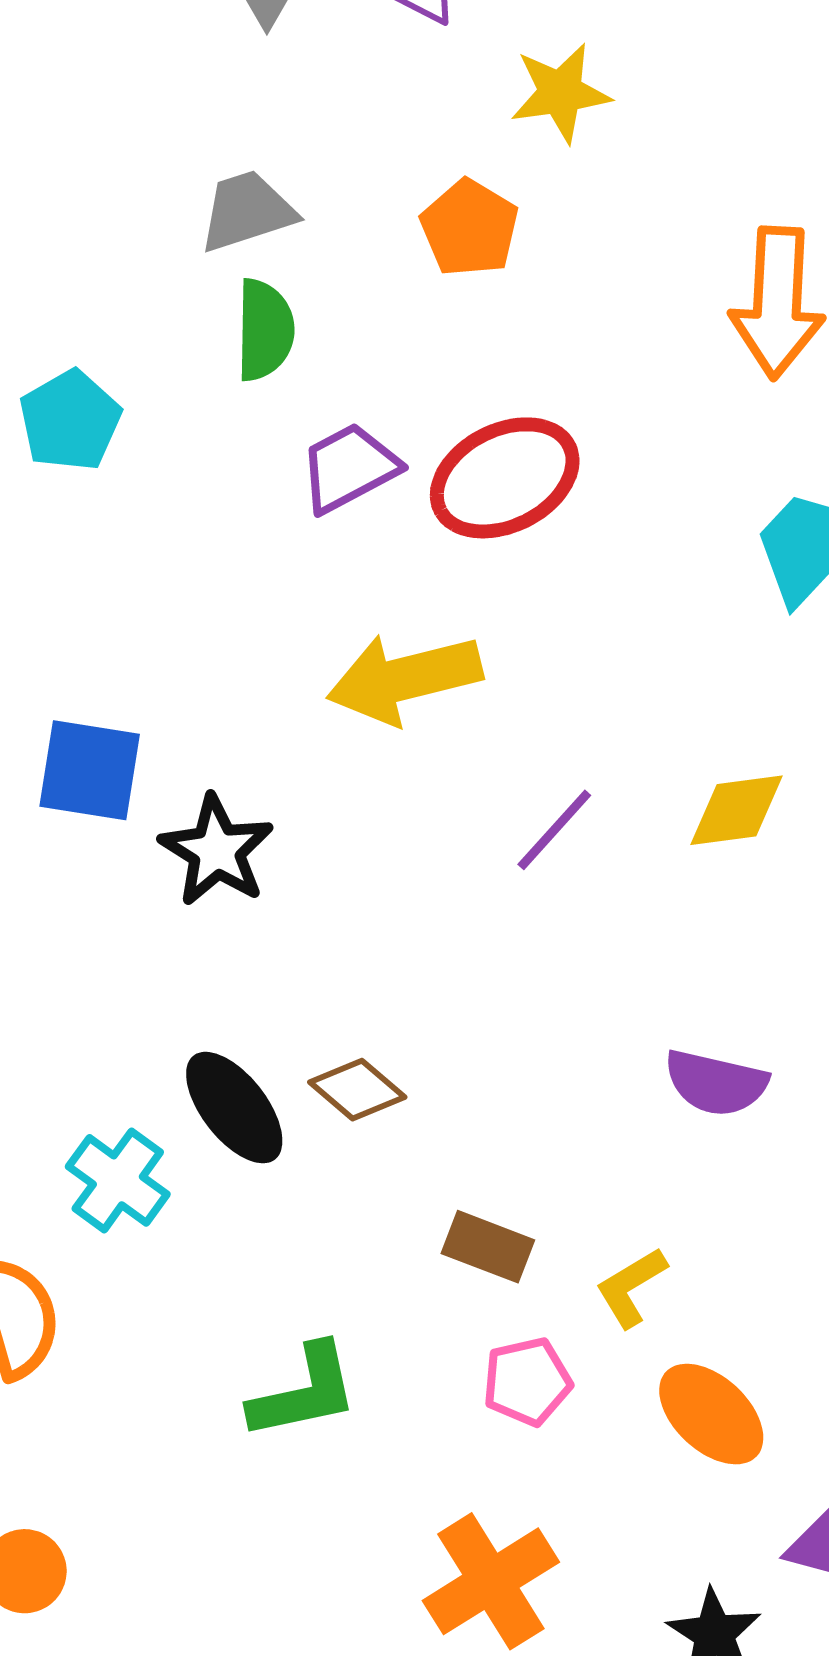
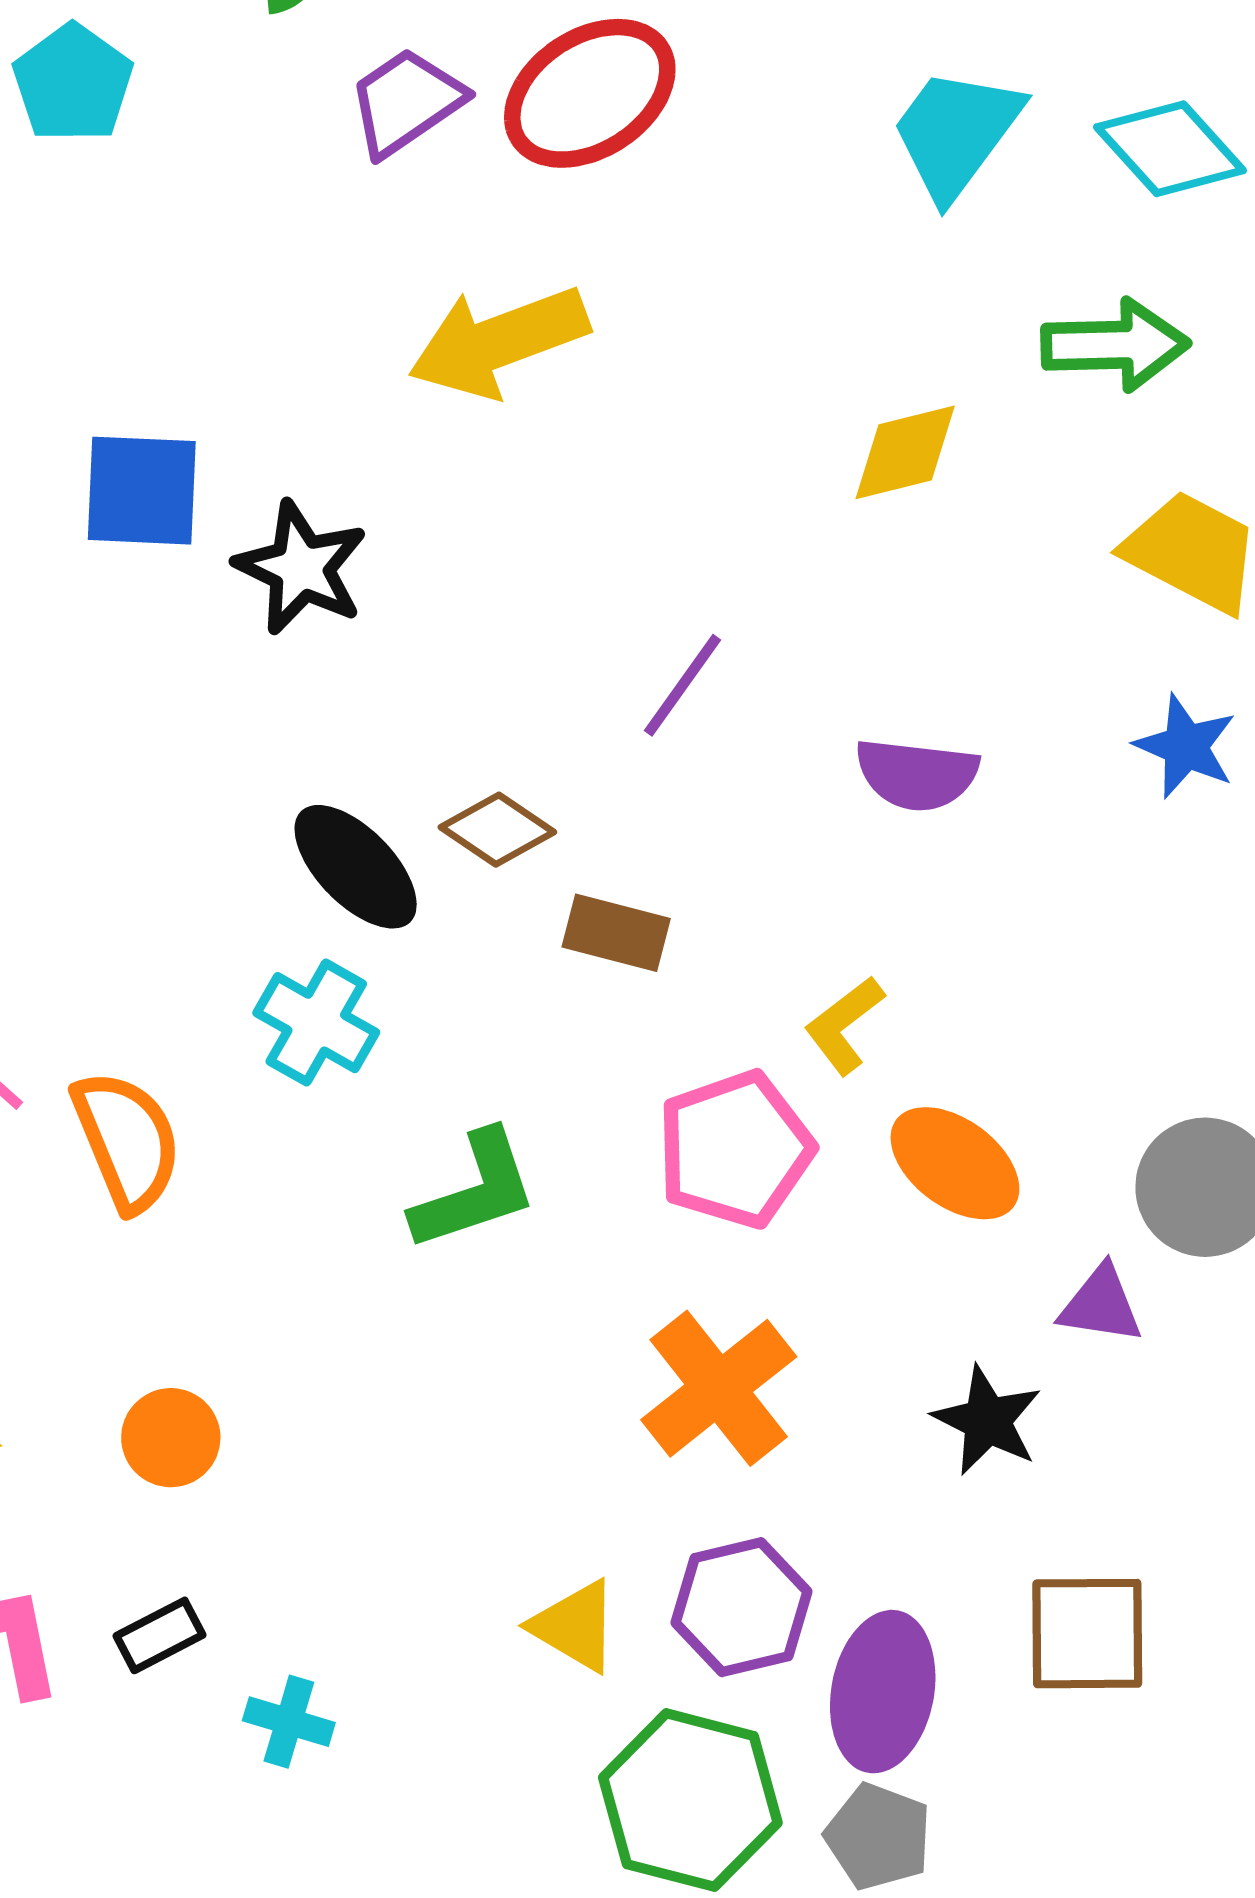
purple line: (554, 830) -> (683, 685), moved
cyan cross: (118, 1180) -> (316, 1023), moved
brown rectangle: (488, 1247) -> (616, 933), moved
pink pentagon: (527, 1382) -> (735, 1149), size x1.5

